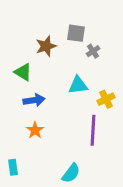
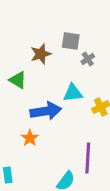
blue arrow: (34, 100) -> (46, 111), moved, size x1.4
purple line: (93, 130) -> (88, 158), moved

